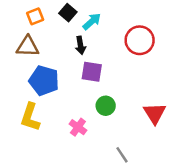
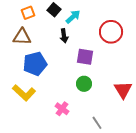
purple square: (92, 72) -> (85, 57), moved
blue pentagon: (44, 81) -> (35, 64), turned -30
yellow L-shape: (30, 117) -> (24, 93), turned -65
pink cross: (78, 127) -> (62, 109), moved

